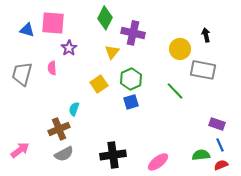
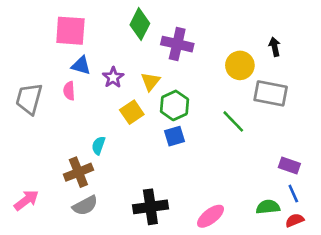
blue triangle: (27, 30) -> (81, 65), moved
purple star: (69, 48) -> (113, 77), moved
yellow triangle: (112, 52) -> (150, 81), moved

